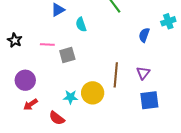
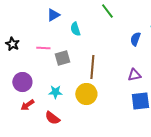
purple triangle: (143, 73) -> (134, 75), turned 40
brown line: (116, 75) -> (92, 67), moved
cyan star: (70, 97) -> (55, 92), moved

